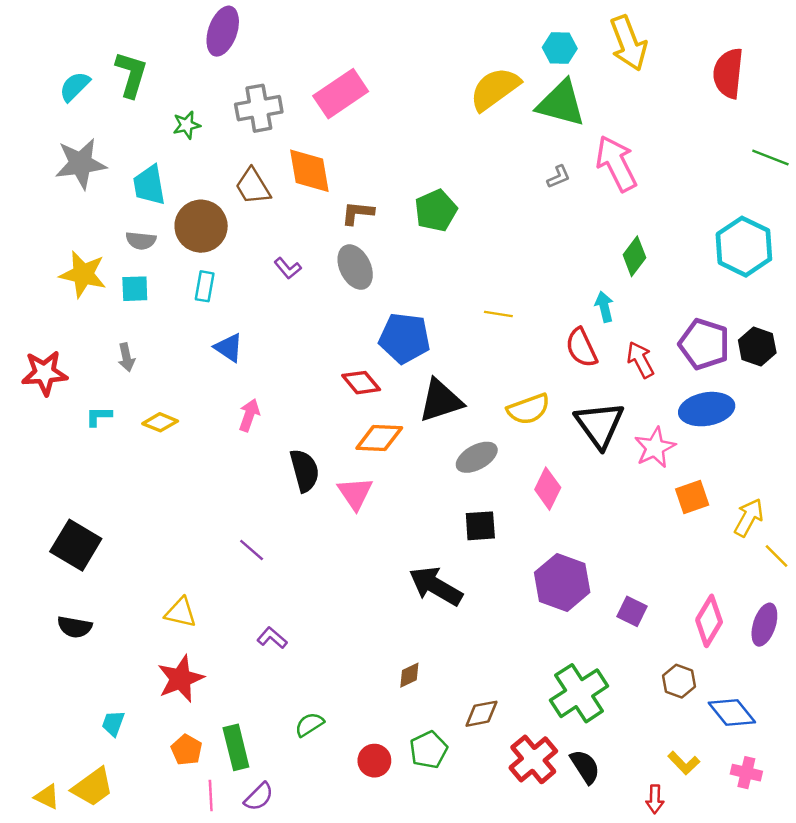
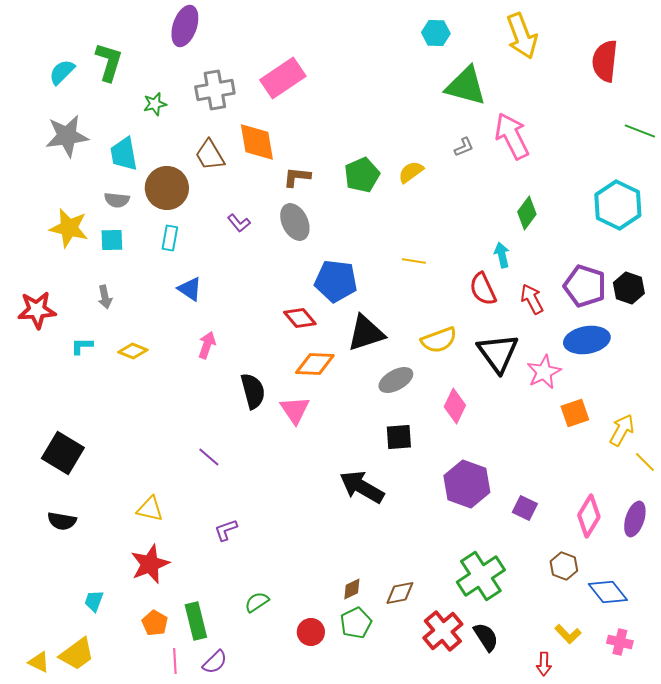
cyan hexagon: (560, 48) -> (436, 33), moved
yellow semicircle: (495, 89) -> (411, 172), moved, size x0.6
purple L-shape: (272, 638) -> (226, 530), turned -60
brown diamond: (409, 675) -> (352, 589), moved

